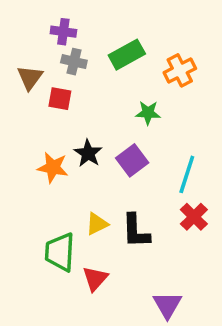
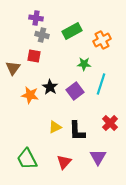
brown triangle: (30, 77) -> (13, 68), moved
cyan line: (187, 174) -> (101, 84), moved
green trapezoid: (60, 252) -> (27, 159), moved, turned -30
red triangle: (95, 278) -> (64, 162), moved
purple triangle: (167, 305) -> (98, 157), moved

